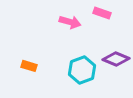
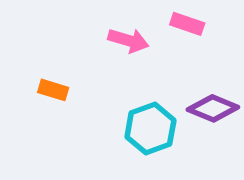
orange rectangle: (29, 66) -> (53, 90), moved

